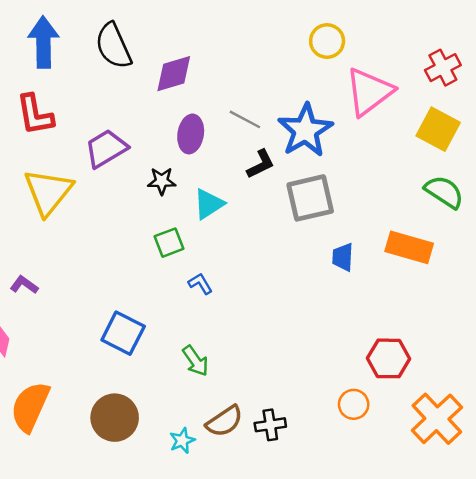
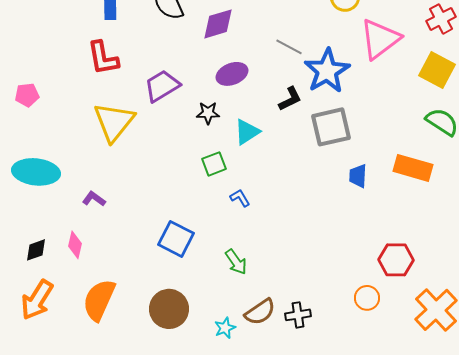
gray line: (245, 119) -> (289, 47), moved
purple ellipse: (191, 134) -> (232, 74), turned 60

